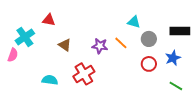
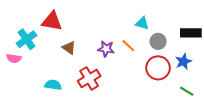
red triangle: (49, 20) -> (52, 21), size x1.5
pink semicircle: (13, 55) -> (14, 58), turned 80
red circle: (149, 64) -> (158, 68), size x1.5

